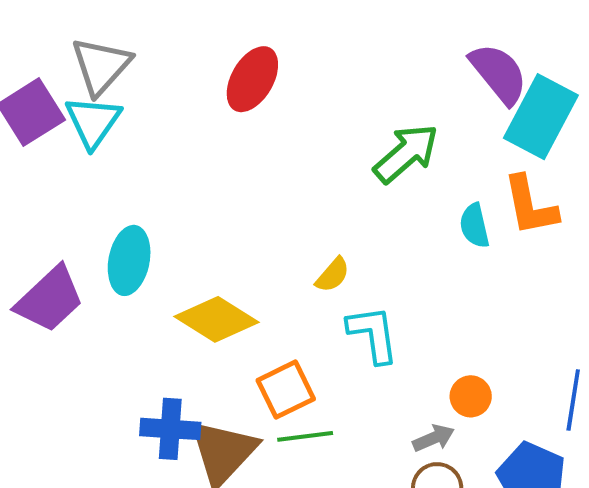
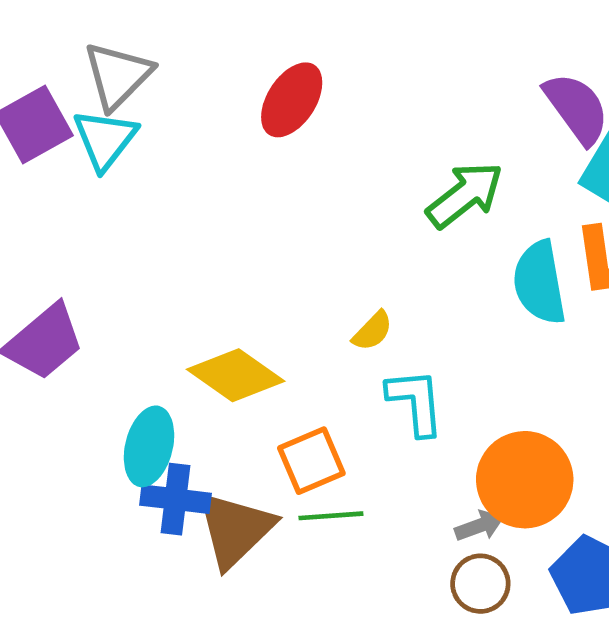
cyan semicircle: (474, 226) -> (539, 283), size x1.6
cyan ellipse: (129, 260) -> (149, 446), moved
orange circle: (471, 396) -> (525, 480), size x2.0

